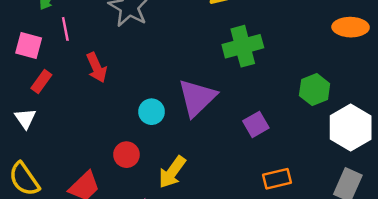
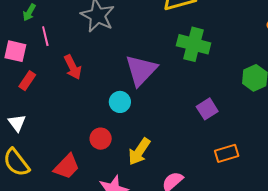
green cross: (243, 46) -> (194, 44), turned 32
purple triangle: (197, 98) -> (141, 70), moved
white triangle: (25, 118) -> (17, 123), moved

